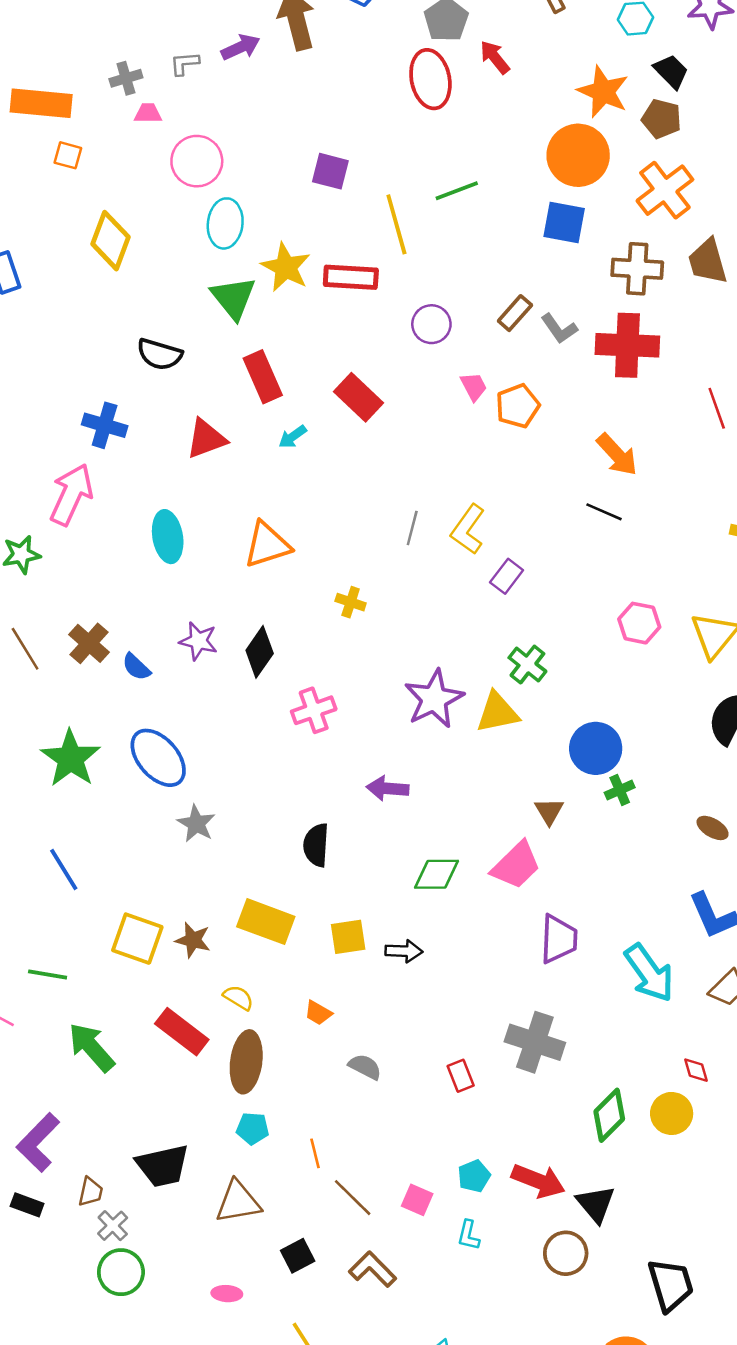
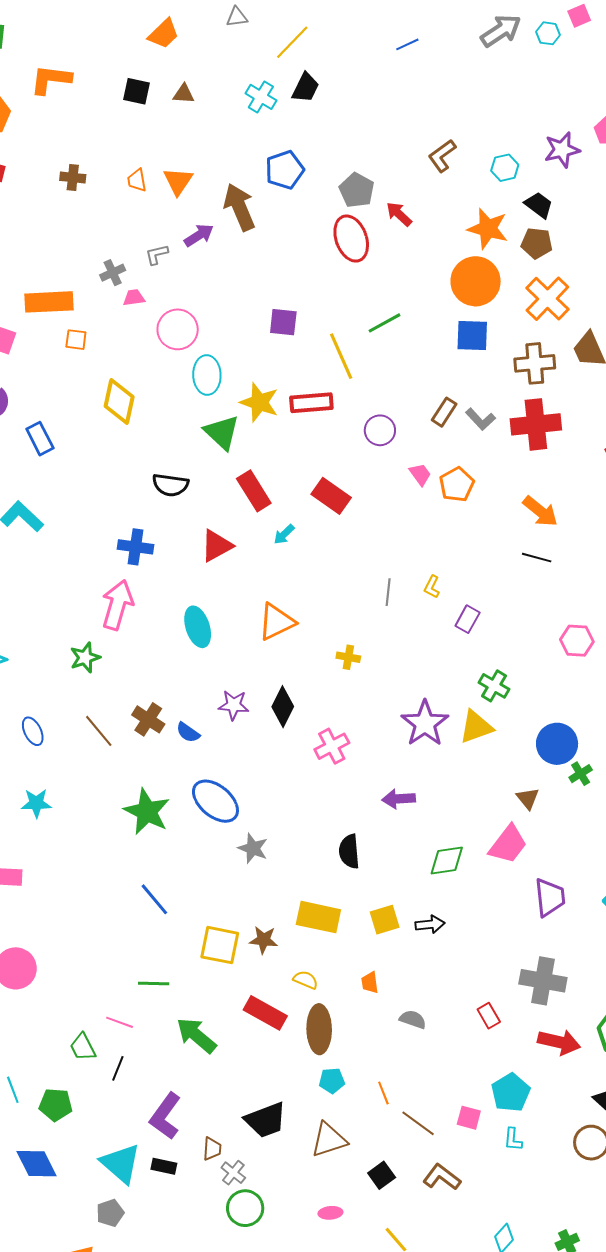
yellow L-shape: (468, 529) -> (432, 587), size x0.6
orange trapezoid: (318, 1013) -> (370, 983), turned 60
cyan pentagon: (474, 1176) -> (511, 1093), size x1.5
red arrow: (538, 1181) -> (559, 1042), moved

